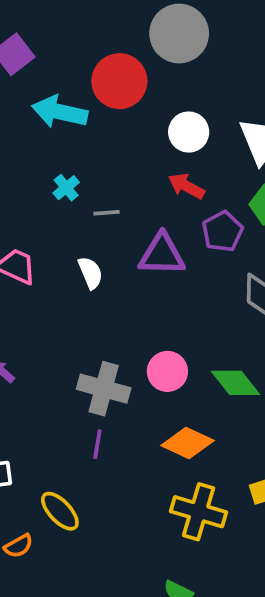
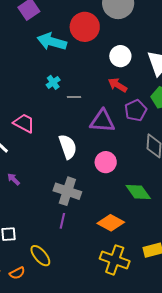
white semicircle: (90, 273) -> (68, 147), moved, size x1.4
pink circle: (167, 371) -> (106, 162), moved

